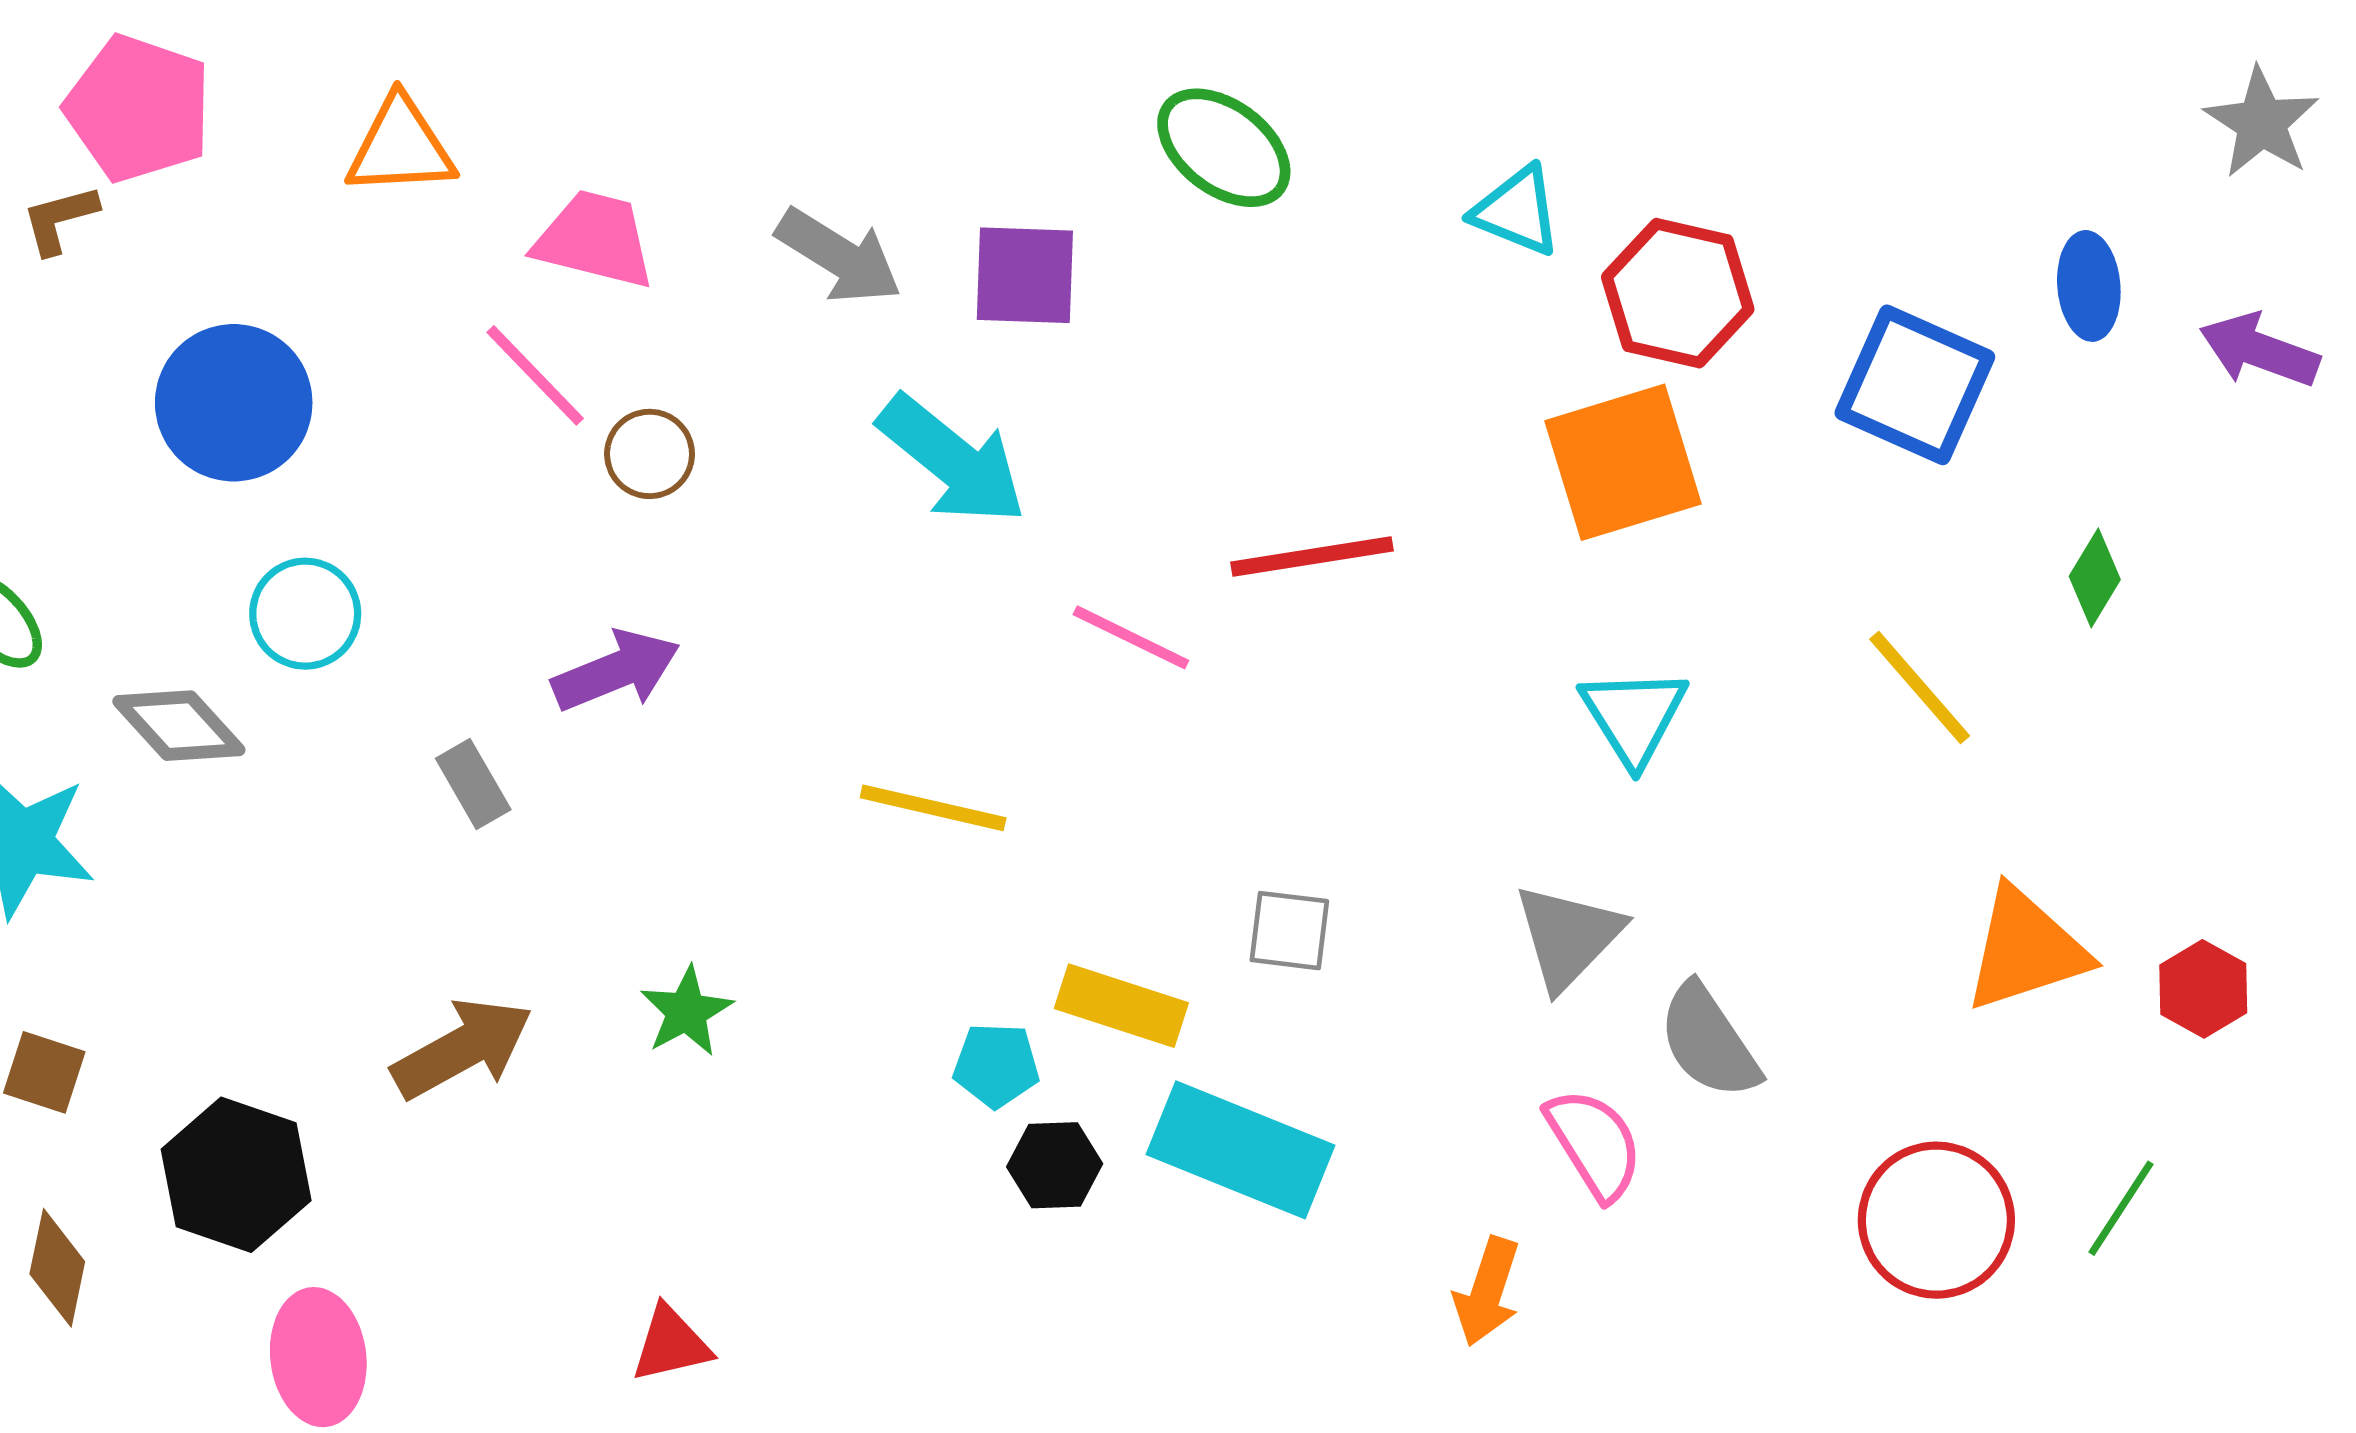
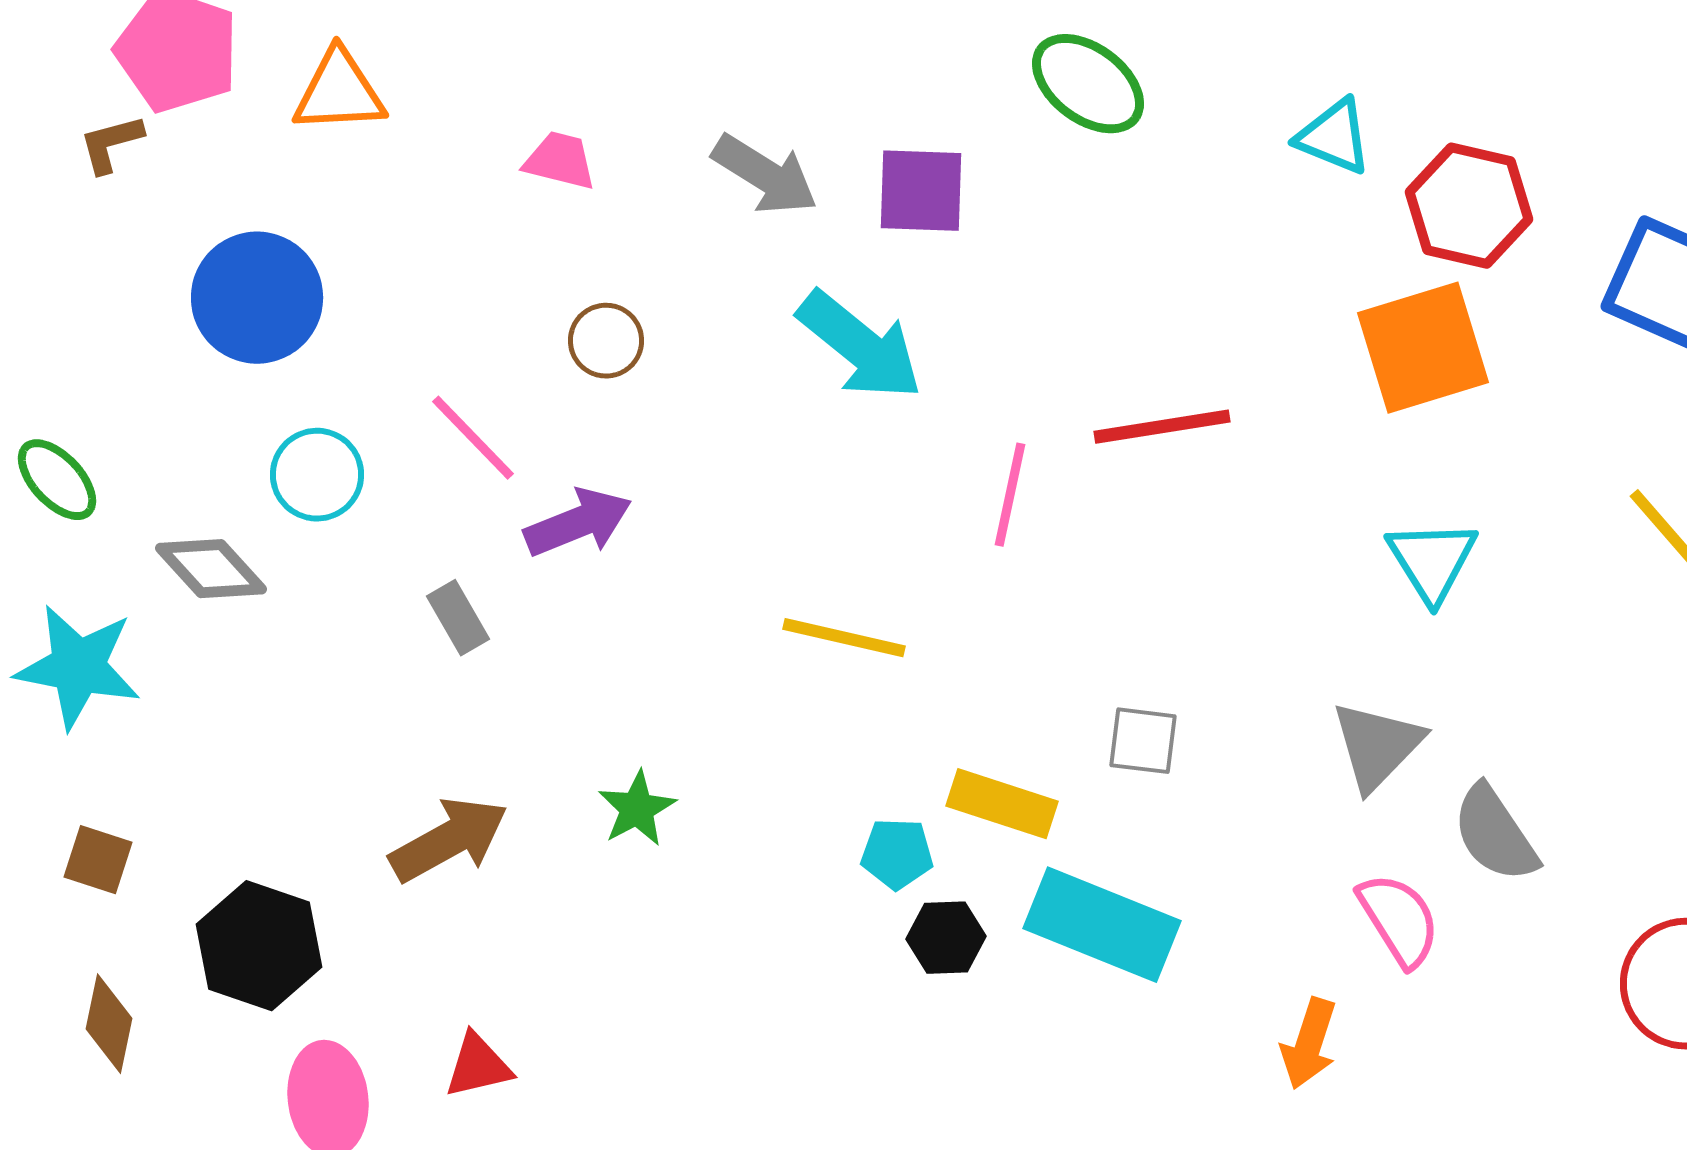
orange triangle: (400, 147) -> (339, 92), moved
pink trapezoid: (595, 239) -> (560, 161), size x0.7
pink line: (535, 375) -> (473, 438), moved
pink line: (1131, 637) -> (1010, 495), turned 76
red triangle: (671, 1344) -> (478, 1066), moved

